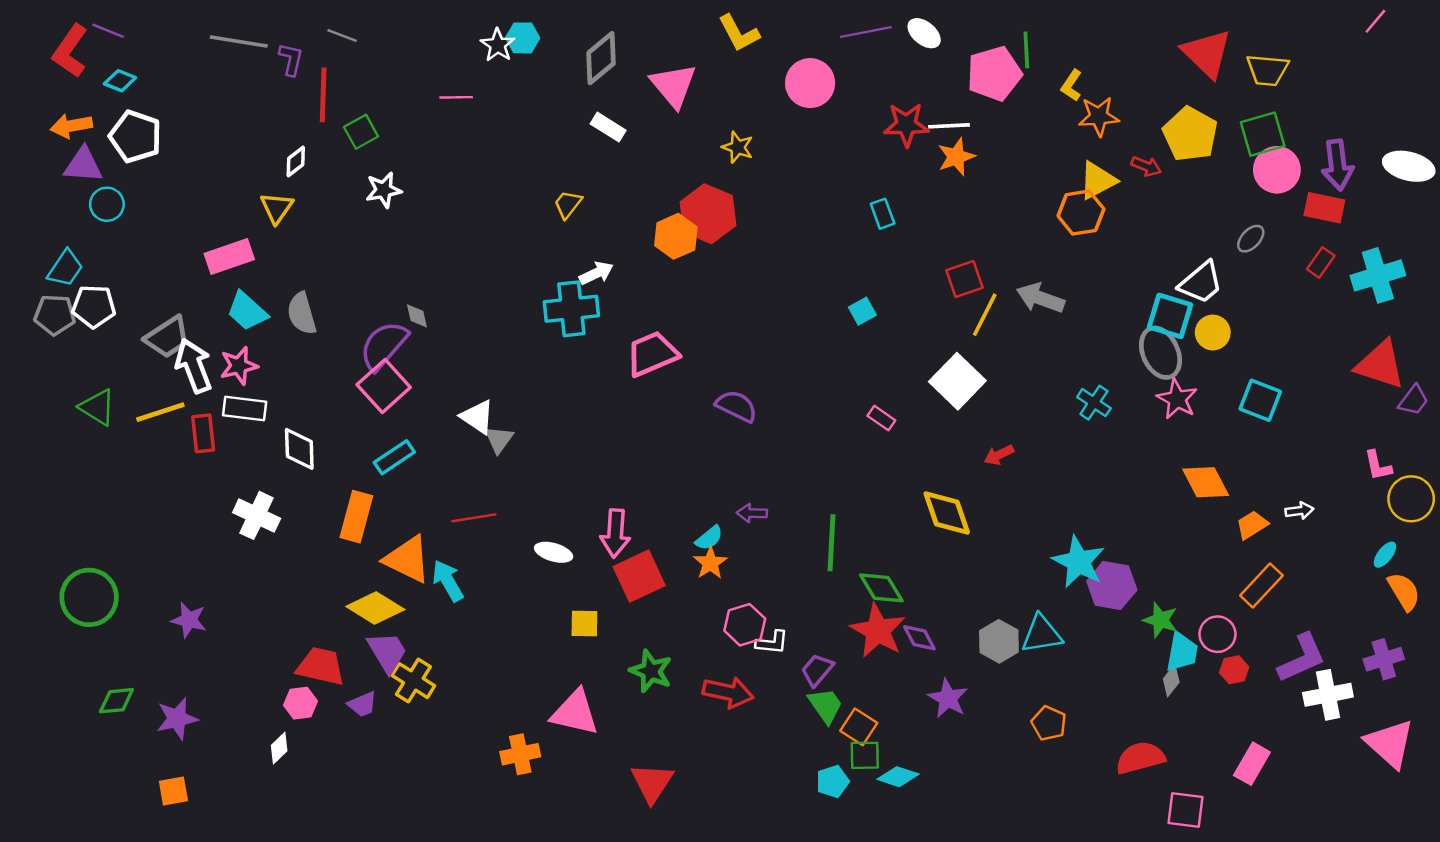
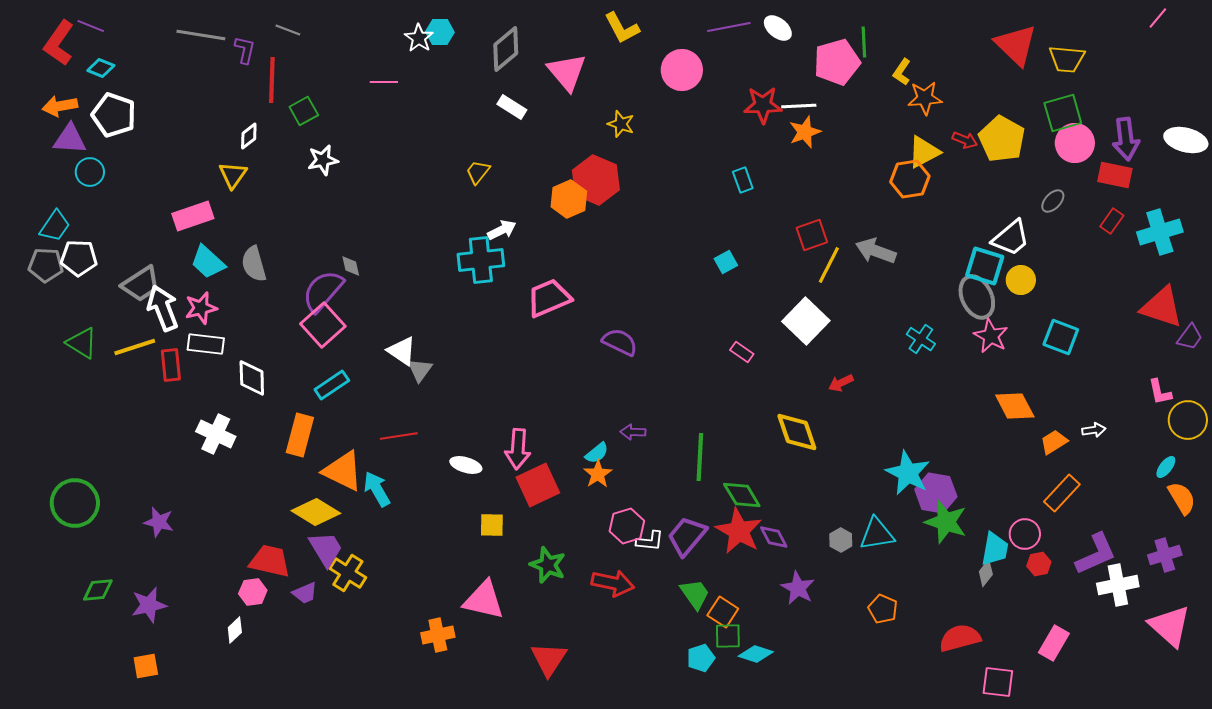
yellow pentagon: (1190, 134) -> (1002, 139), moved
green star: (1160, 620) -> (946, 522), moved, size x1.4
gray hexagon: (999, 641) -> (841, 540), size x0.7
purple trapezoid: (817, 670) -> (687, 536), moved, size x1.4

